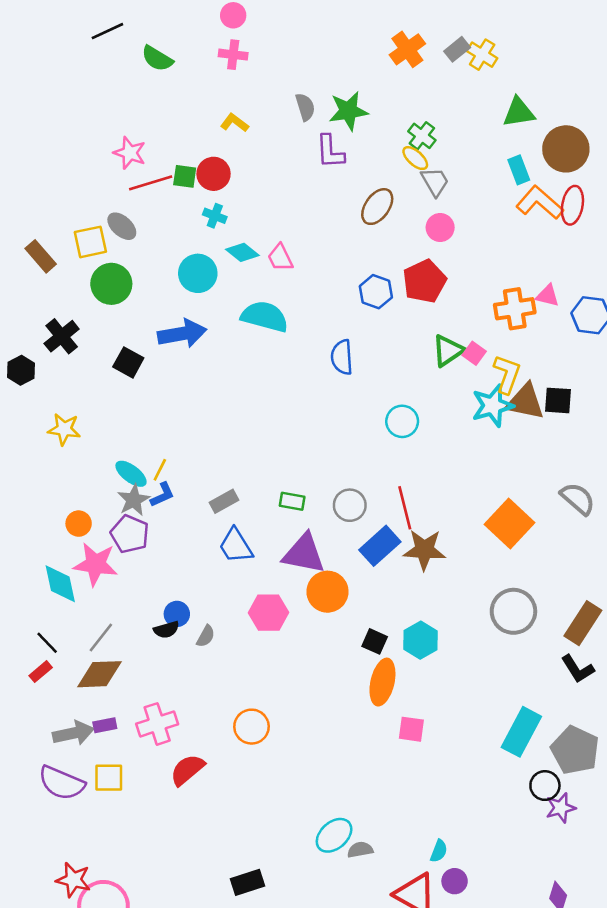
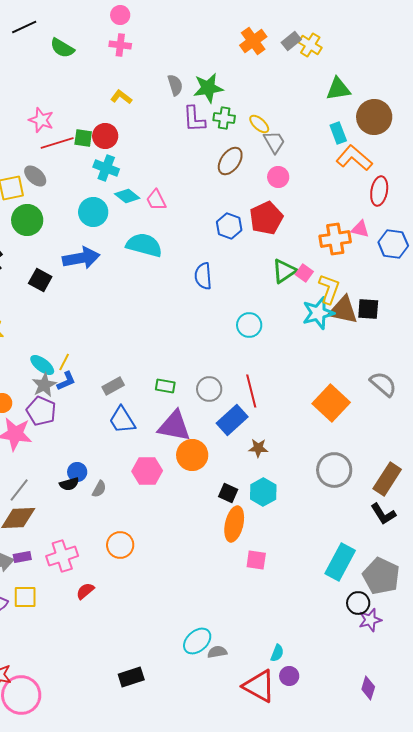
green cross: (422, 136) -> (224, 118), moved, turned -30
red ellipse: (572, 205) -> (379, 191), moved
cyan cross: (215, 216) -> (106, 168), size x1.4
brown star: (424, 550) -> (258, 448), moved, size x0.6
orange circle: (251, 727) -> (120, 545), moved
red semicircle: (187, 770) -> (85, 591), size x0.7

